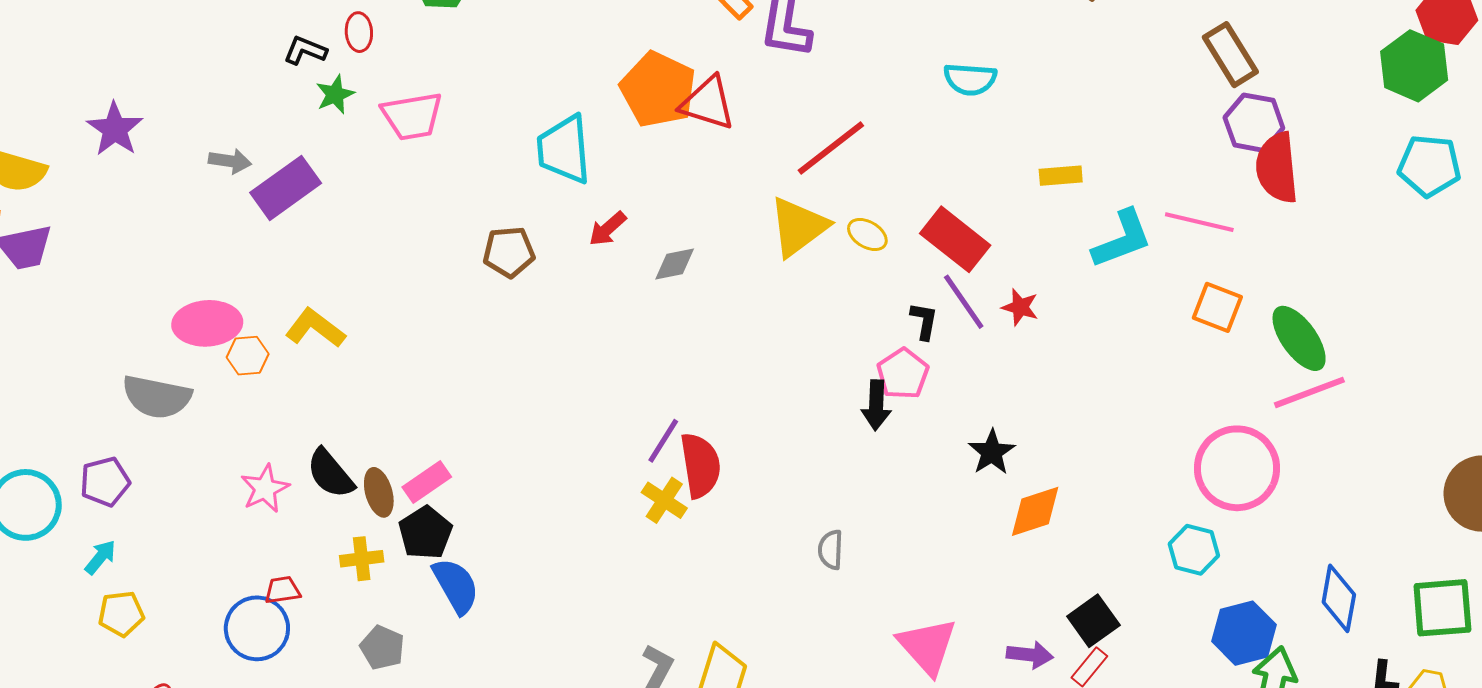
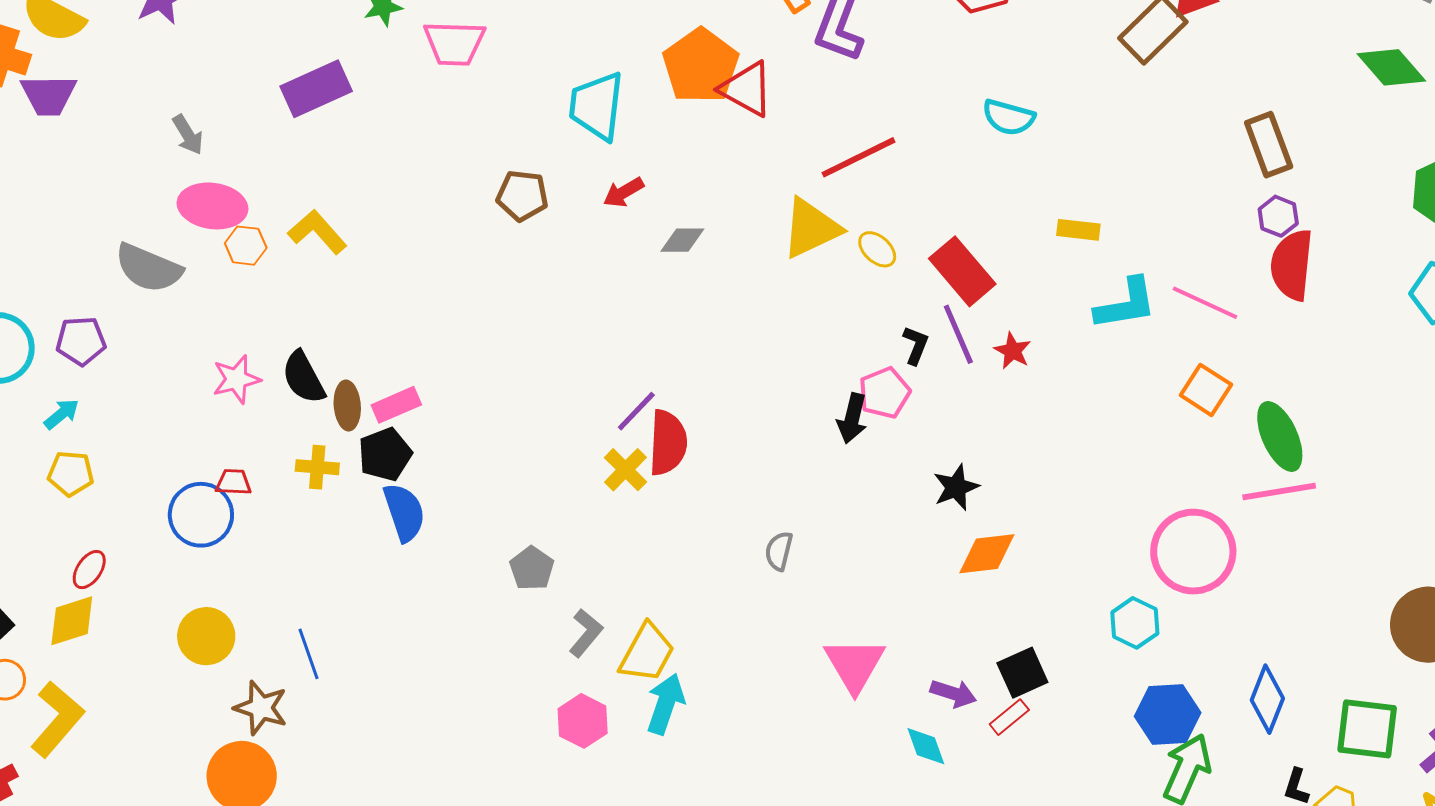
purple hexagon: (1254, 123) -> (1278, 216), size x0.7
gray arrow: (230, 161) -> (188, 135), moved, turned 39
gray pentagon: (382, 648) -> (532, 568), moved

